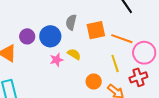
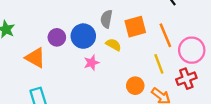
orange line: (122, 39) -> (165, 35), turned 50
yellow semicircle: (74, 54) -> (113, 45), moved

